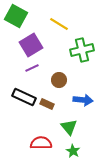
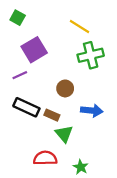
green square: (16, 16) -> (18, 18), size x0.6
yellow line: (59, 24) -> (80, 26), moved
purple line: (32, 68) -> (20, 75), moved
green triangle: (69, 127) -> (64, 134), moved

